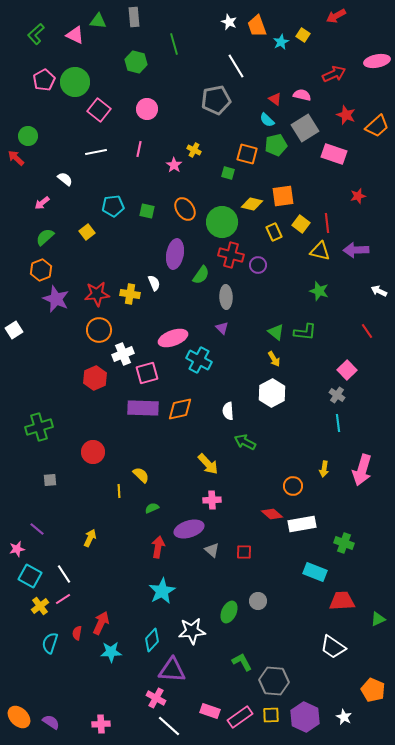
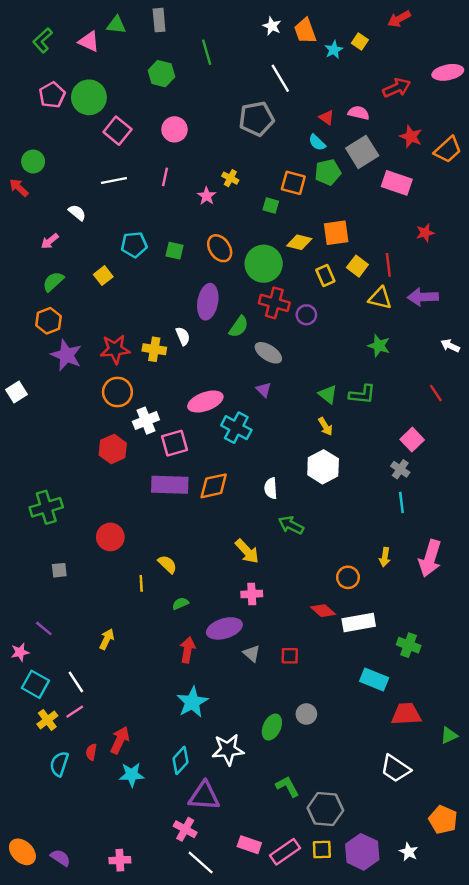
gray ellipse: (226, 297) -> (268, 353), turned -55

